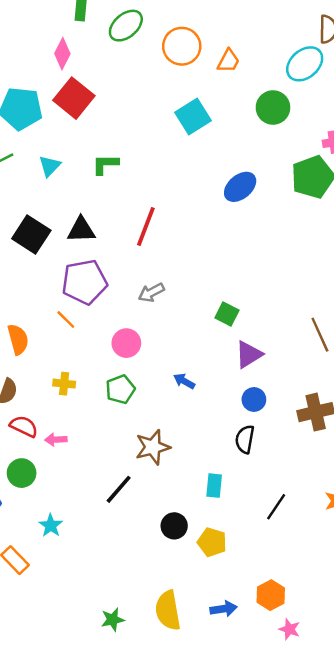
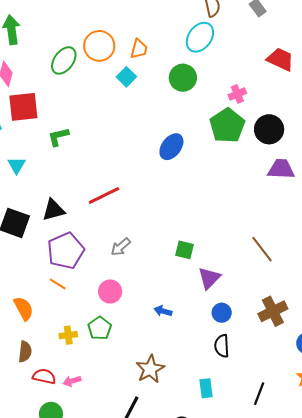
green ellipse: (126, 26) -> (64, 60), moved
red square: (74, 98) -> (23, 107), turned -32
cyan square: (193, 117) -> (126, 77), moved, size x0.7
green L-shape: (105, 164) -> (58, 137), moved
red line: (146, 227) -> (104, 196), turned 56
green pentagon: (120, 389) -> (100, 328), moved

